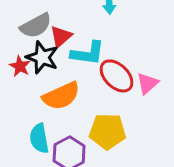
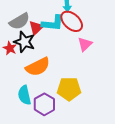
cyan L-shape: (88, 53) -> (53, 23), moved
red ellipse: (117, 76) -> (72, 21), moved
pink triangle: (147, 83) -> (85, 44), moved

